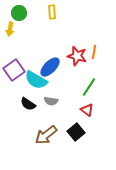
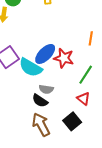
red star: (77, 56) -> (64, 58), moved
black semicircle: (28, 104) -> (40, 101), moved
brown arrow: (46, 135) -> (41, 125), turned 100

